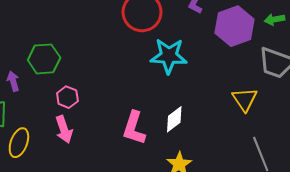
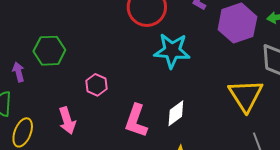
pink hexagon: (67, 97) -> (96, 85), moved
yellow triangle: (245, 99) -> (246, 95), size x1.4

